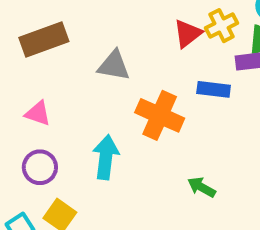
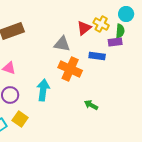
yellow cross: (222, 26) -> (101, 24), turned -35
gray triangle: (114, 65) -> (62, 44), moved

